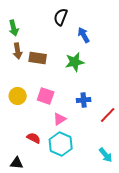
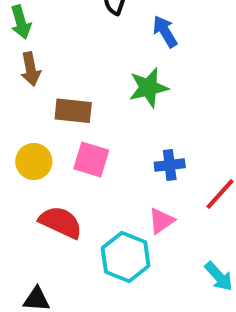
brown rectangle: (38, 58) -> (73, 111), moved
pink triangle: (60, 119) -> (161, 221), moved
red semicircle: (34, 138) -> (61, 222), moved, size x1.5

